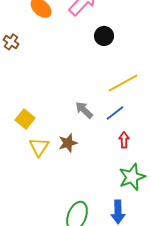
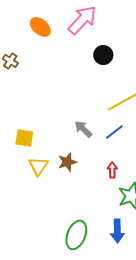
yellow square: (25, 119) -> (24, 138), turned -30
red arrow: (124, 140) -> (112, 170), moved

